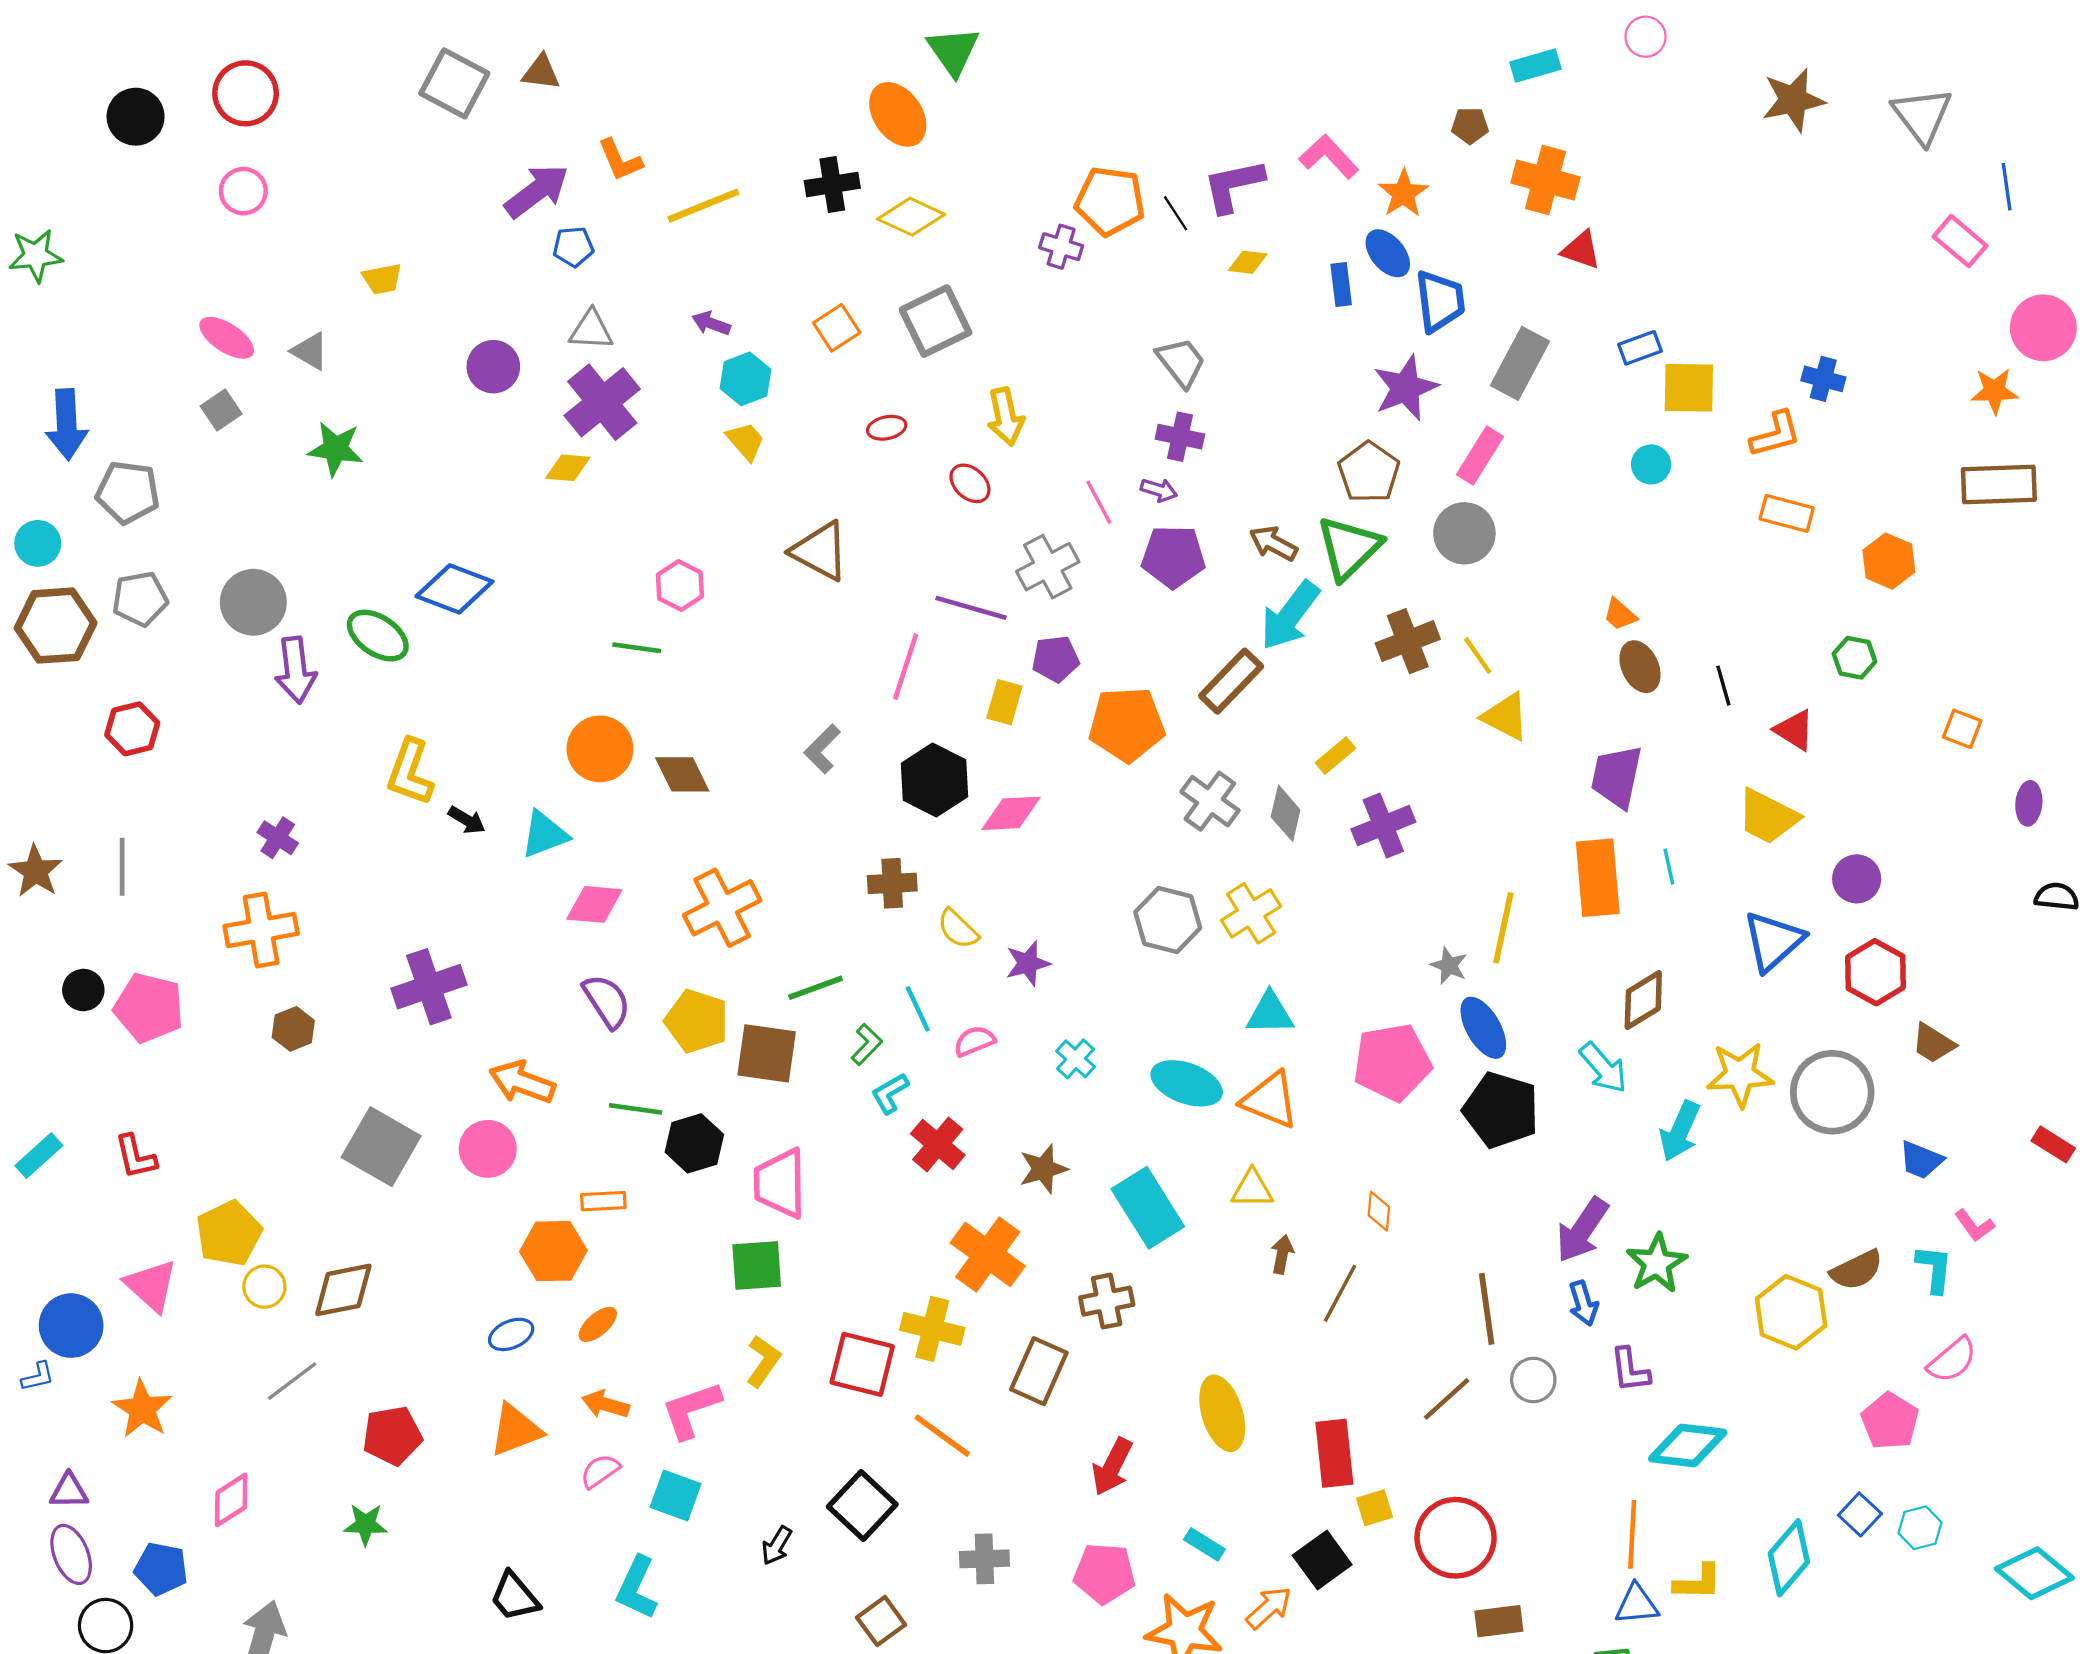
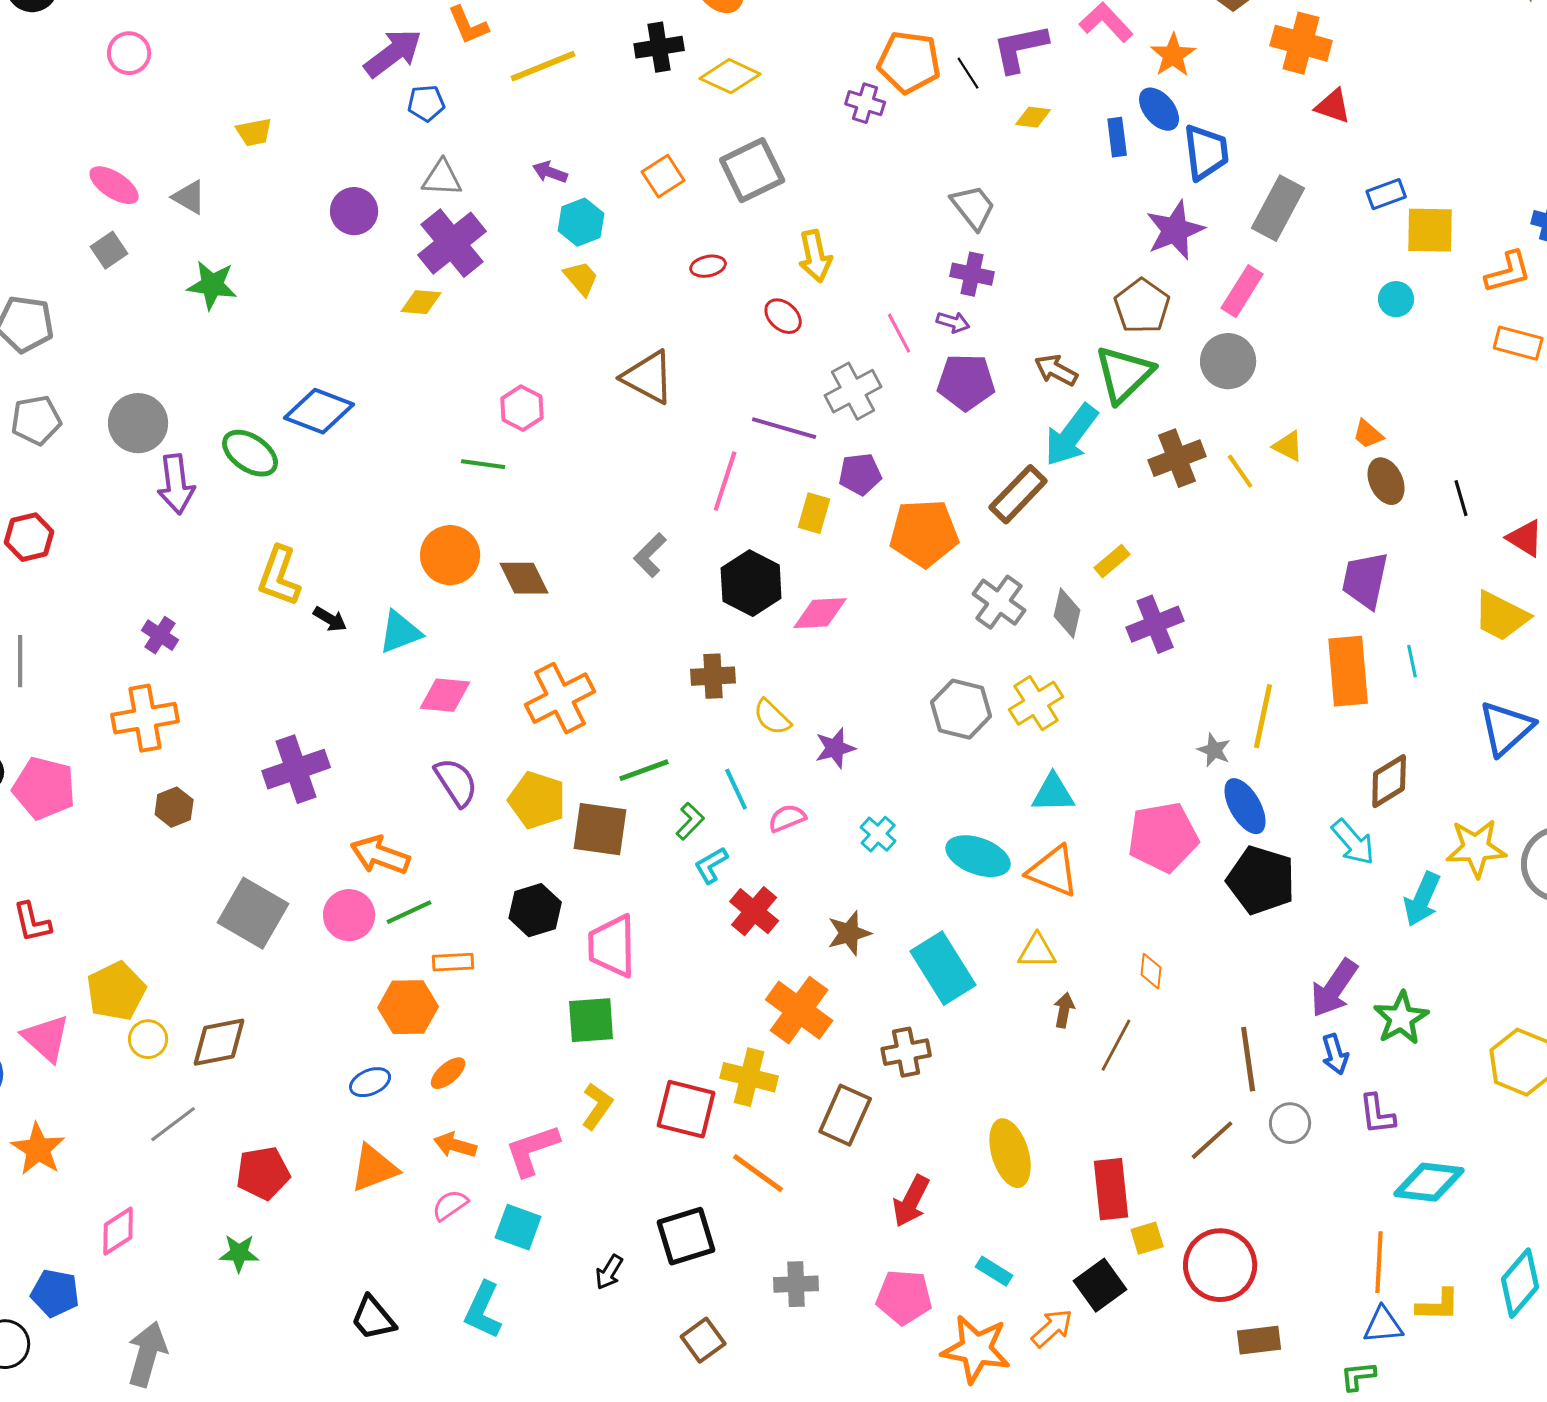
yellow triangle: (1506, 717) -> (1288, 446), moved, size x0.7
green line: (636, 1109) -> (409, 912), moved, turned -33
black square: (862, 1506) -> (686, 1236), turned 30

